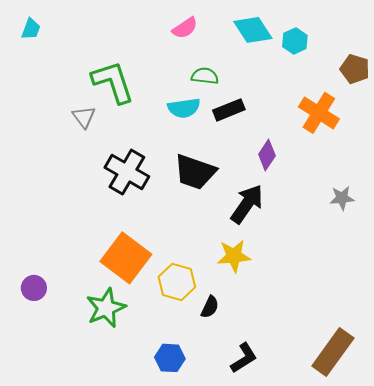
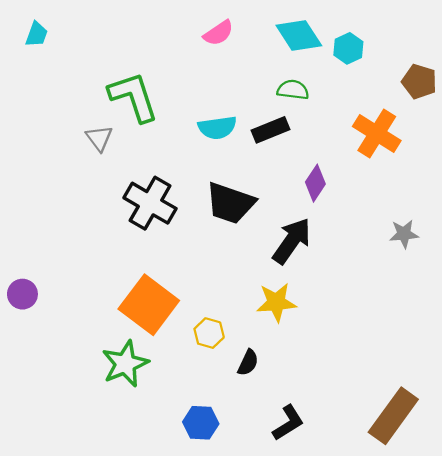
green semicircle: (205, 76) -> (293, 90), moved
yellow hexagon: (177, 282) -> (209, 333), size x0.7
purple circle: (34, 288) -> (22, 294), moved

